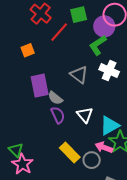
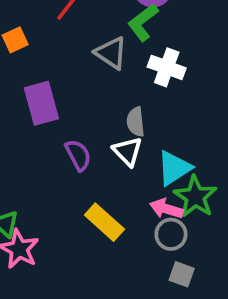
gray triangle: (79, 75) -> (111, 53), moved
gray semicircle: (55, 98) -> (136, 122), moved, turned 49
gray circle: (92, 160) -> (171, 234), moved

